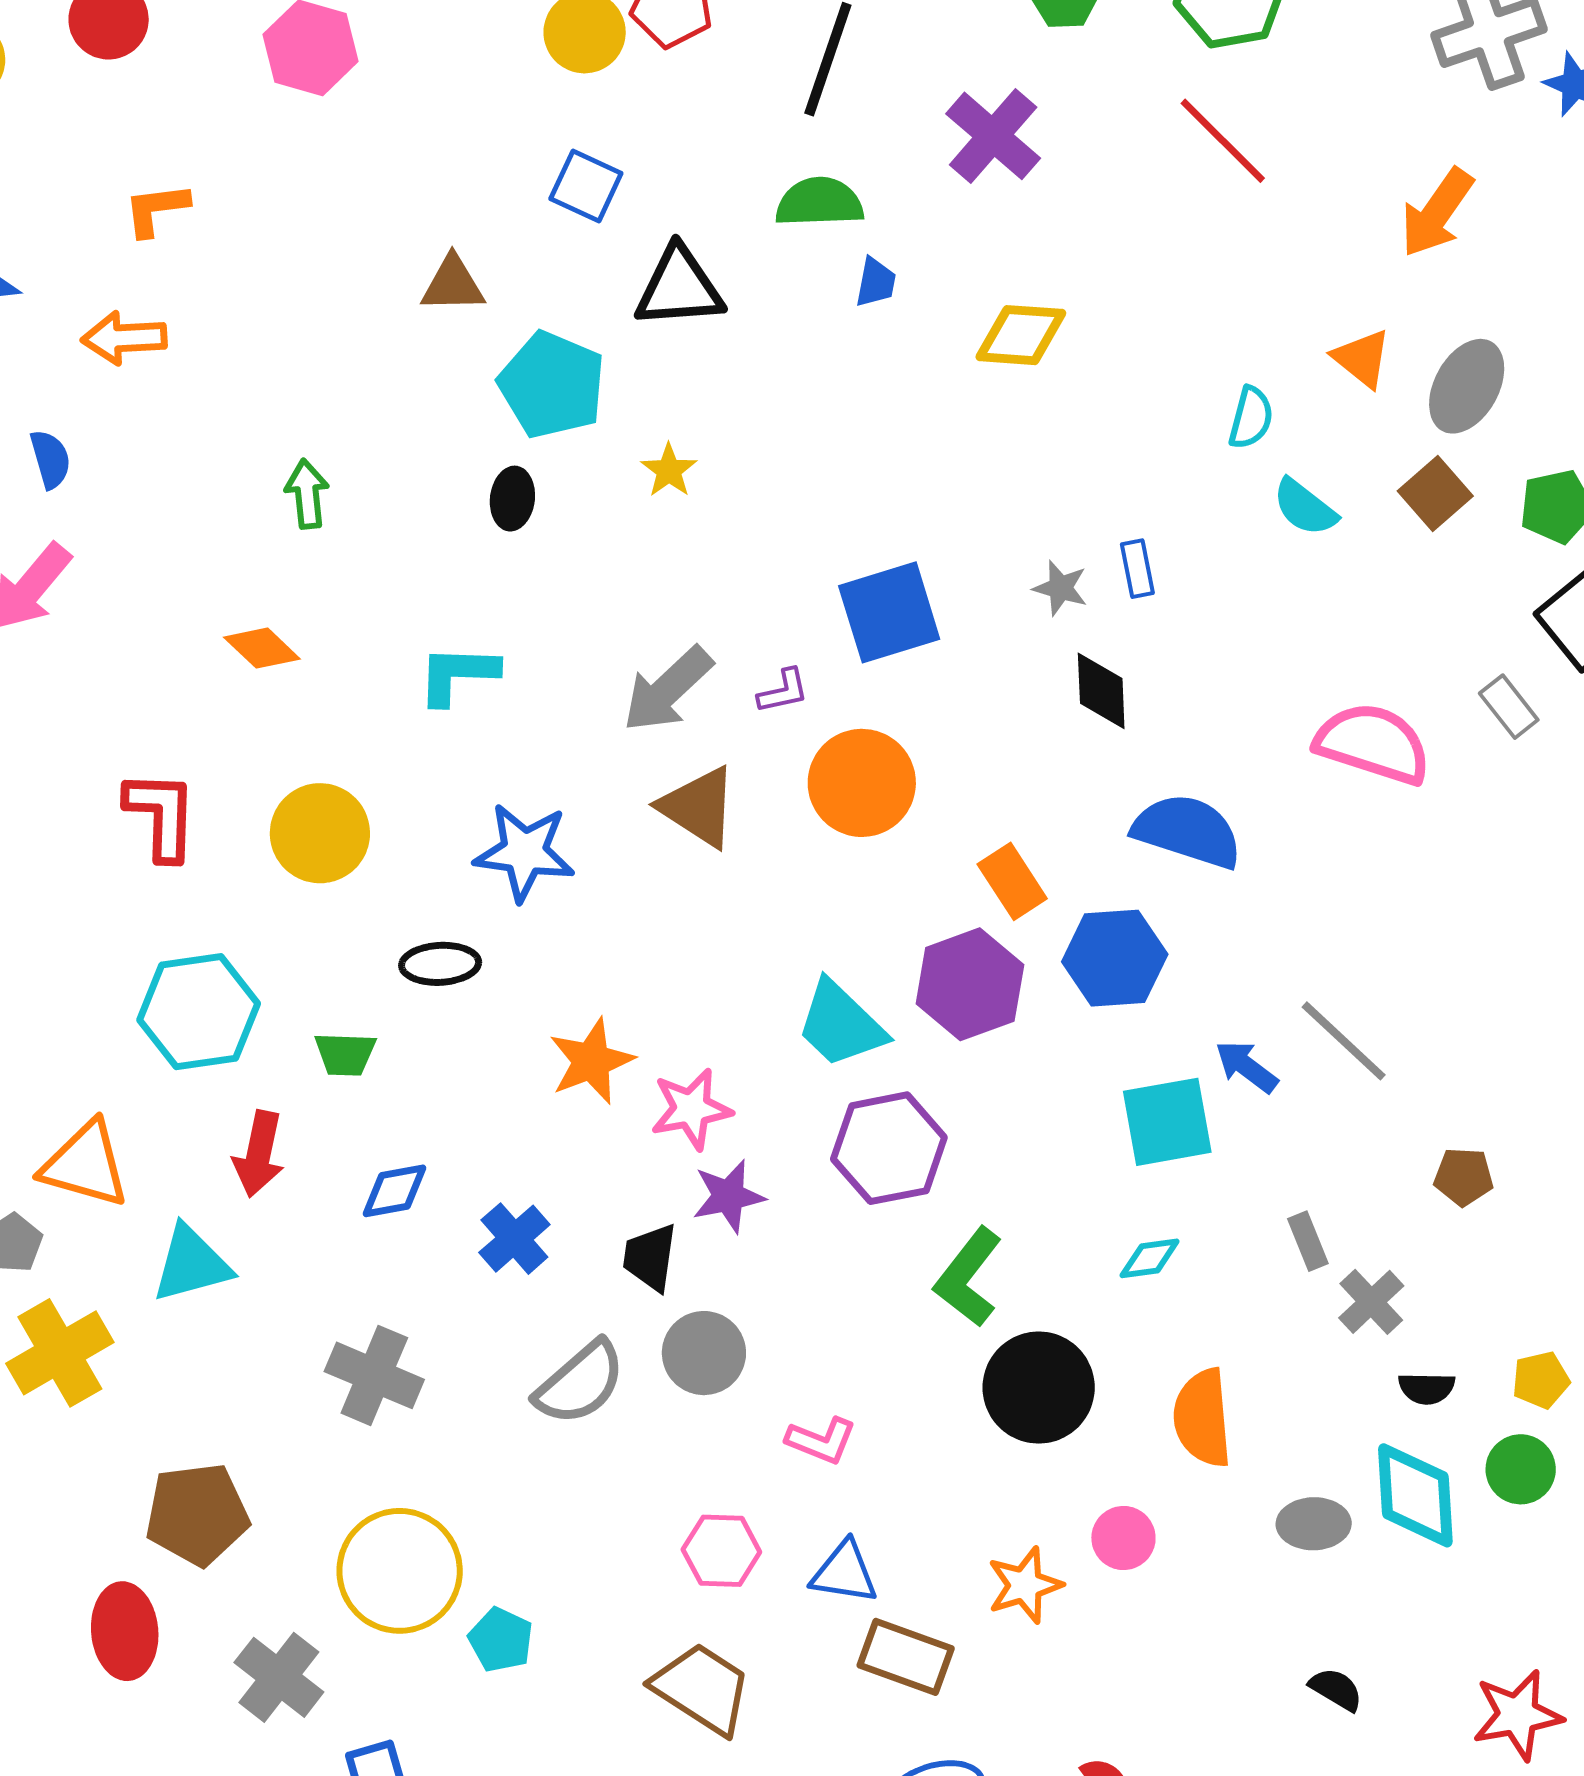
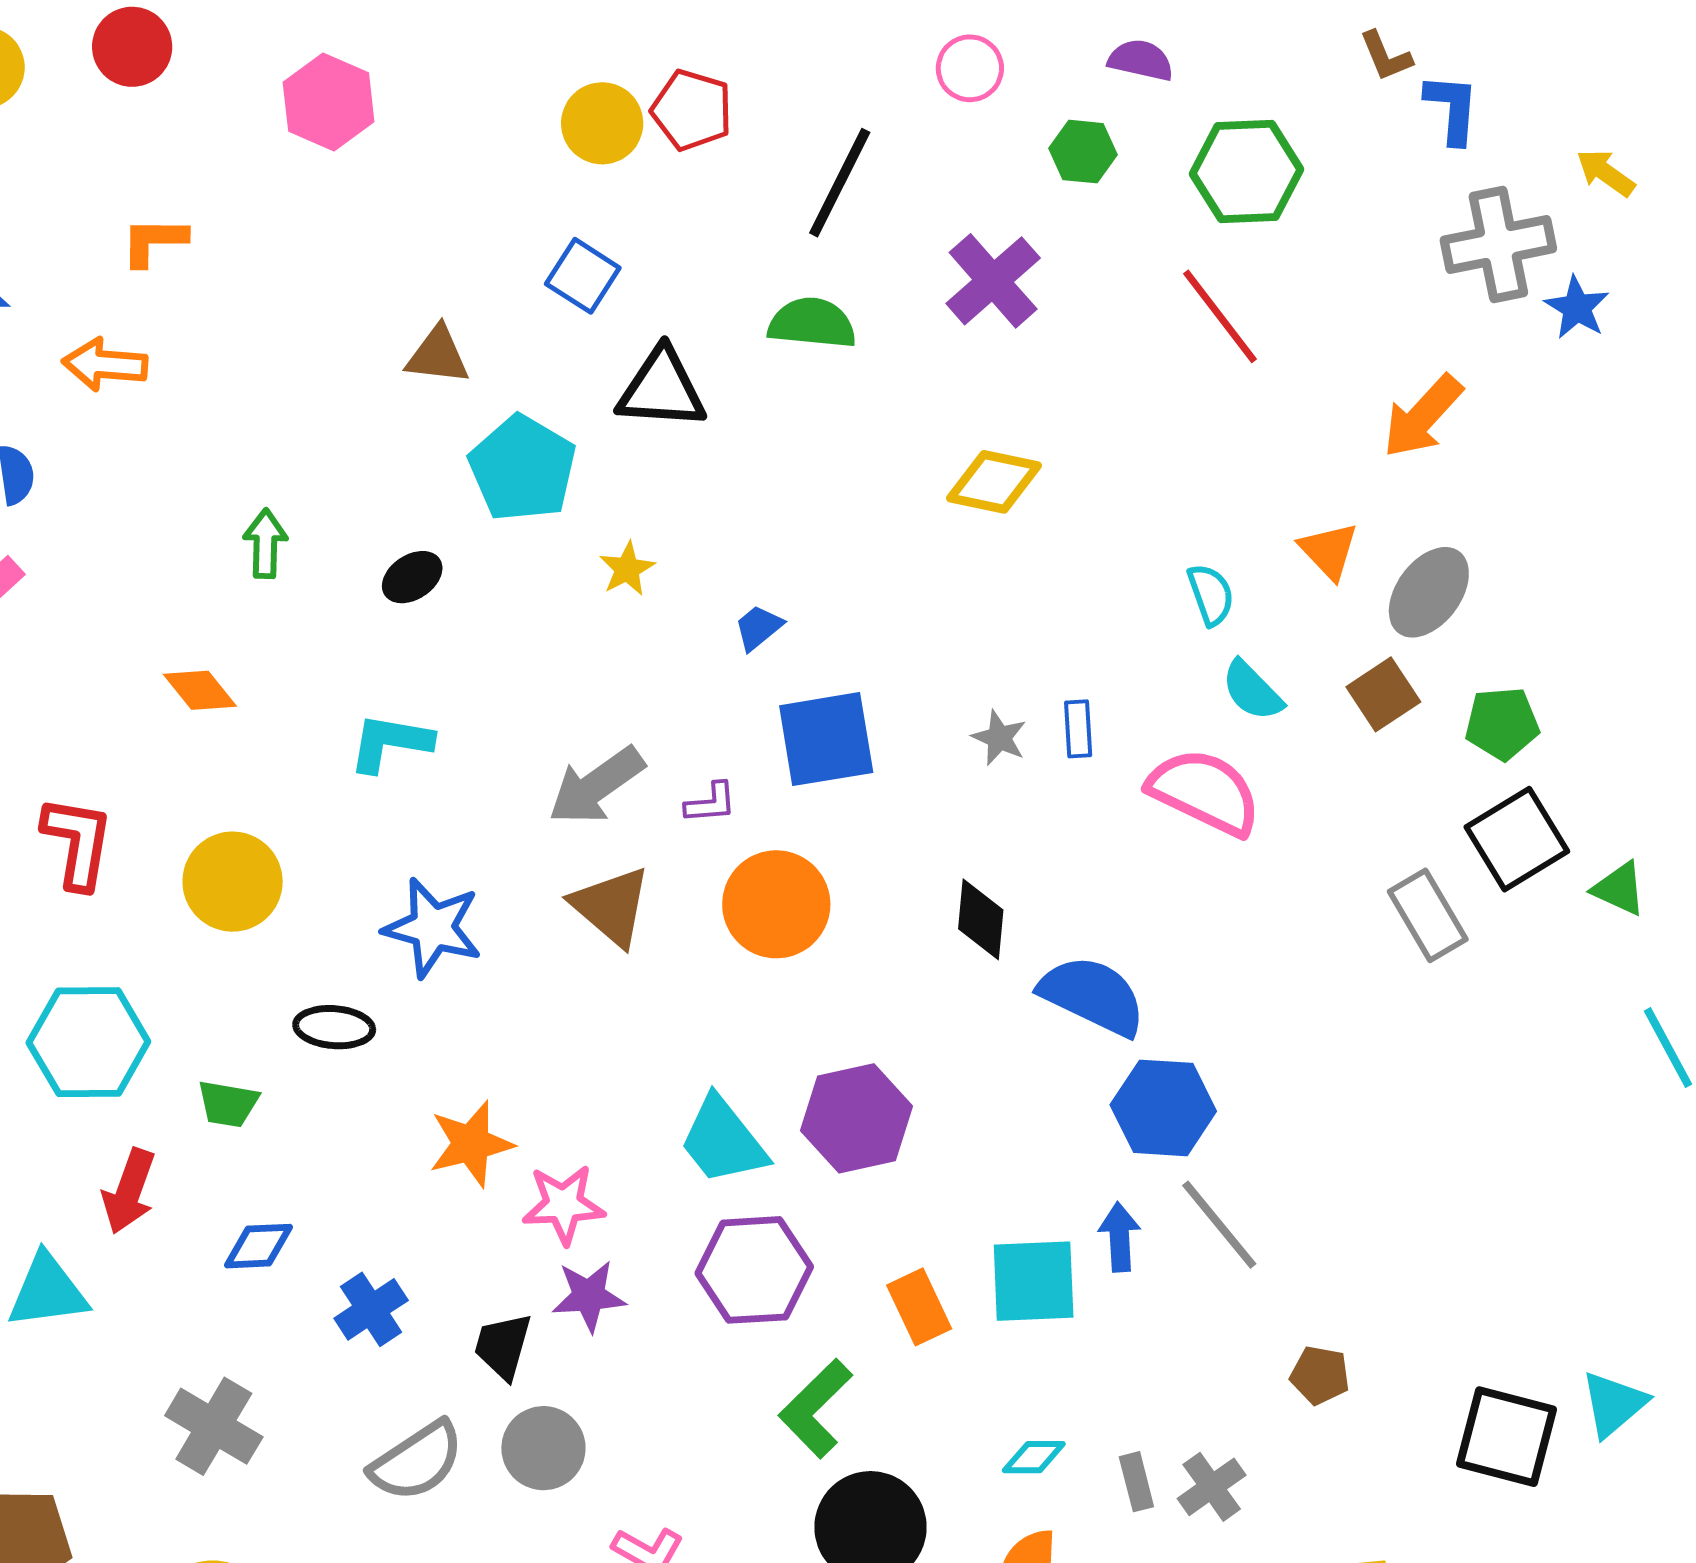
blue trapezoid: (876, 282) -> (758, 628), moved, turned -148
cyan semicircle: (1251, 418) -> (1211, 595), turned -42
black ellipse: (512, 499) -> (412, 577), moved, turned 42
black diamond: (1101, 691) -> (981, 919), moved
gray rectangle: (1509, 707) -> (1428, 915), size x1.4
pink semicircle: (1373, 744) -> (1205, 792), moved
orange rectangle: (1012, 881) -> (919, 1307), moved
blue hexagon: (1115, 958) -> (1163, 1108), moved
blue arrow: (1246, 1067) -> (1119, 1237), turned 42
gray rectangle: (1308, 1241) -> (1136, 1482), moved
cyan diamond: (1150, 1258) -> (1034, 1457), moved

